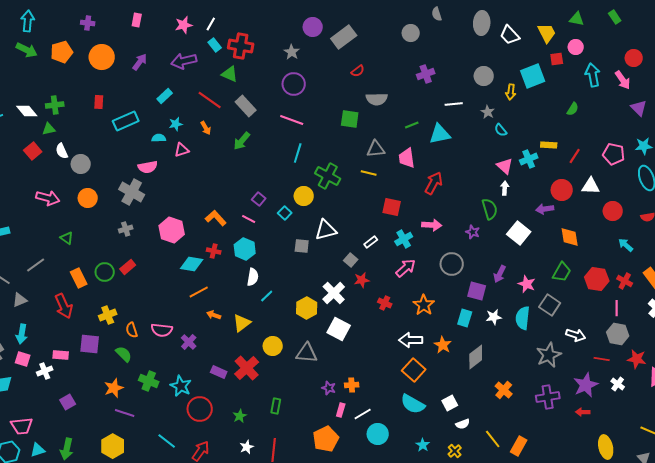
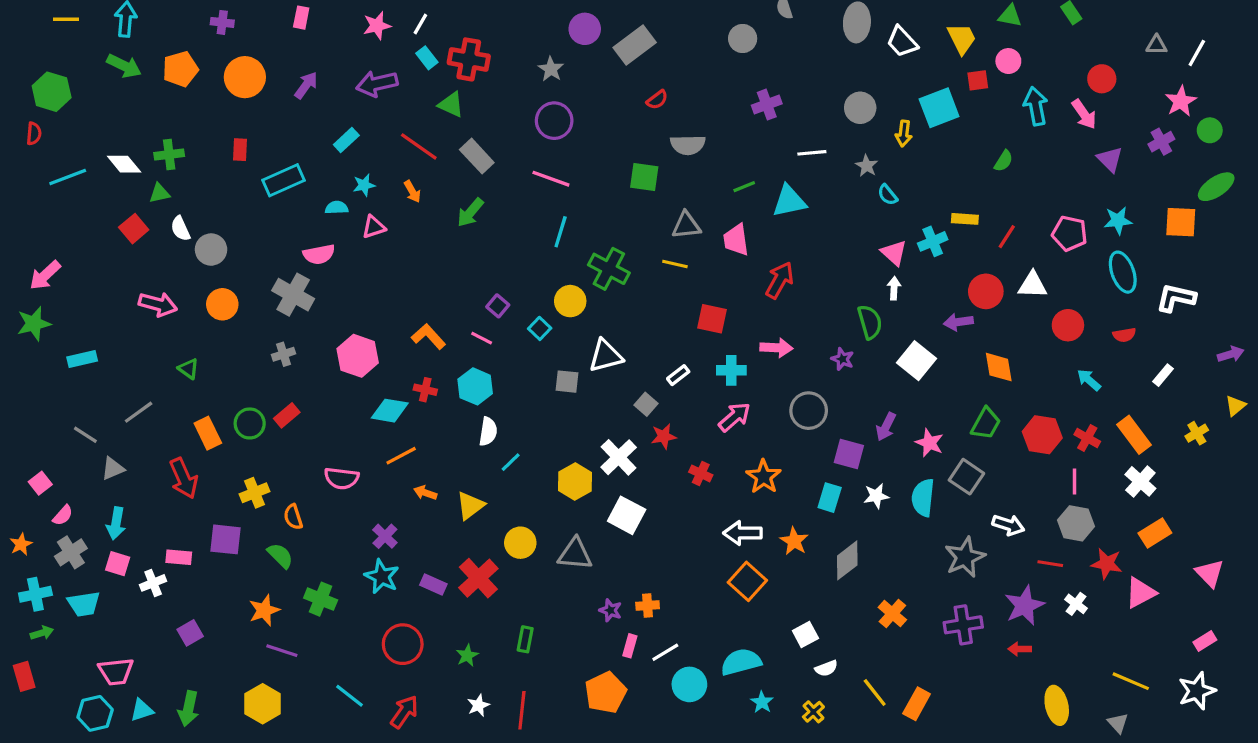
cyan cross: (404, 239) -> (731, 370), turned 30
pink semicircle: (162, 330) -> (341, 478), moved
cyan star: (181, 386) -> (382, 577), moved
cyan semicircle: (413, 404) -> (741, 662), moved, turned 135

